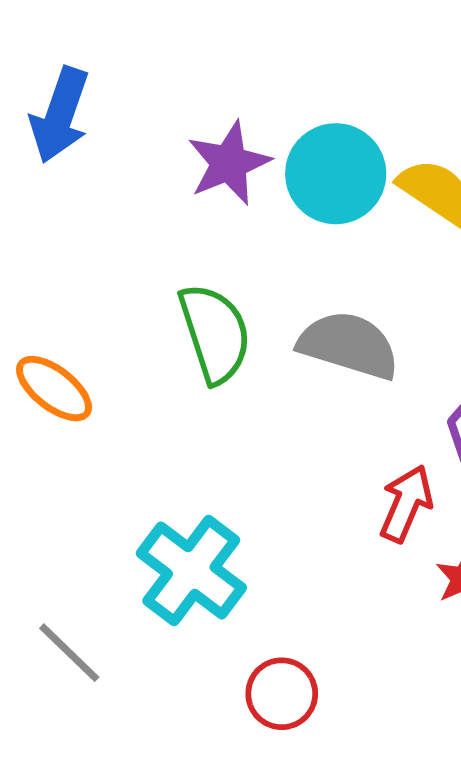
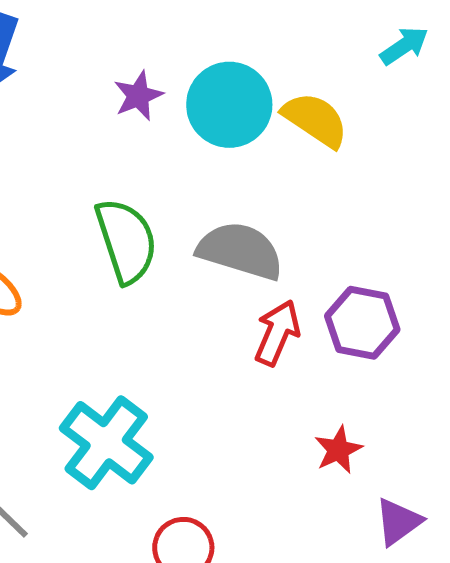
purple star: (229, 163) -> (138, 96), size x0.7
red arrow: (406, 504) -> (277, 333), moved

